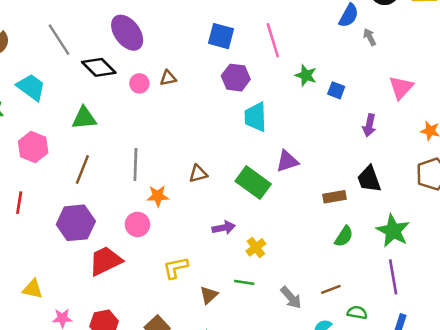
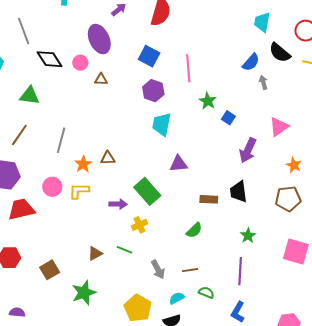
purple ellipse: (127, 33) -> (99, 39), moved
pink circle: (139, 83) -> (80, 63), moved
purple arrow: (369, 125) -> (248, 150), size x1.4
green rectangle: (253, 183) -> (147, 191), moved
orange star: (158, 196) -> (83, 164), moved, turned 30
green star: (393, 231) -> (248, 236), size x0.6
green semicircle: (344, 236) -> (194, 230), moved
yellow L-shape: (176, 268) -> (79, 191), moved

